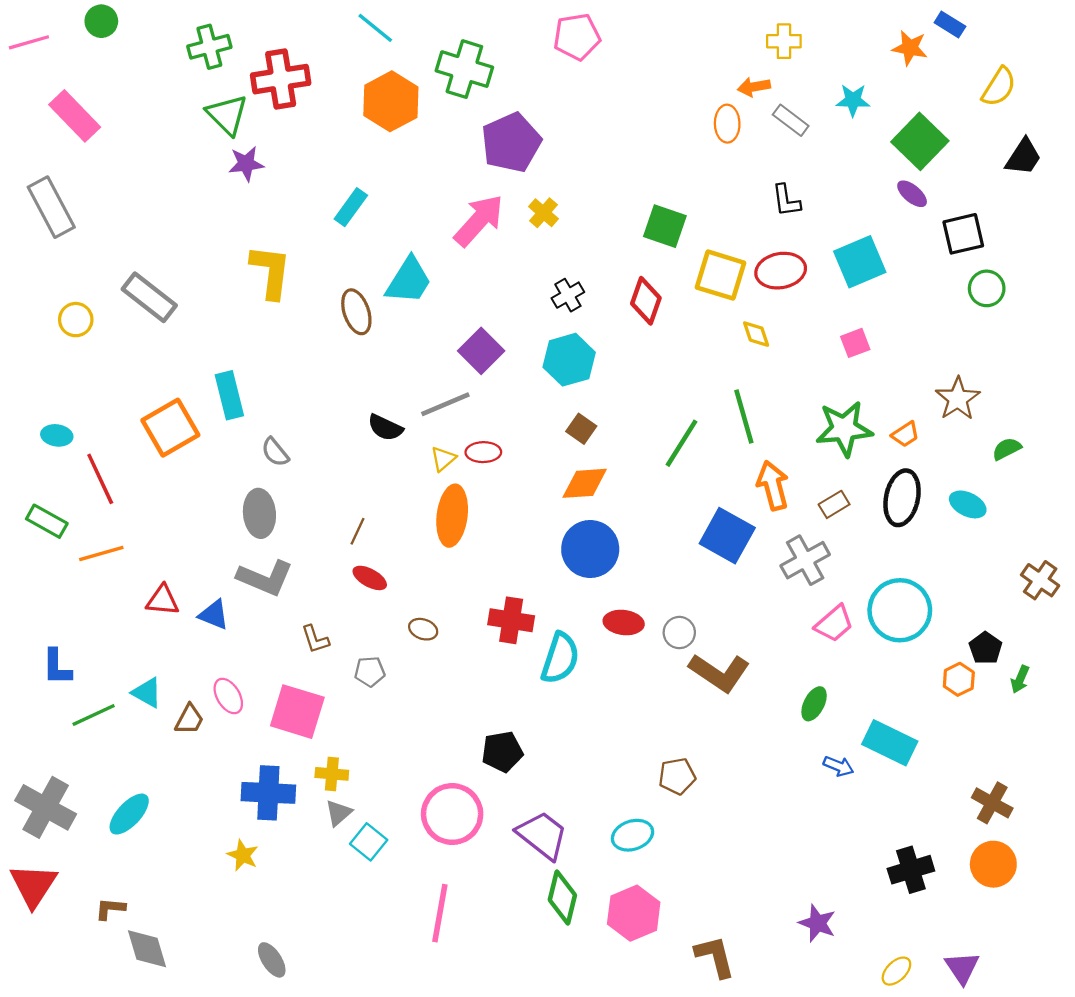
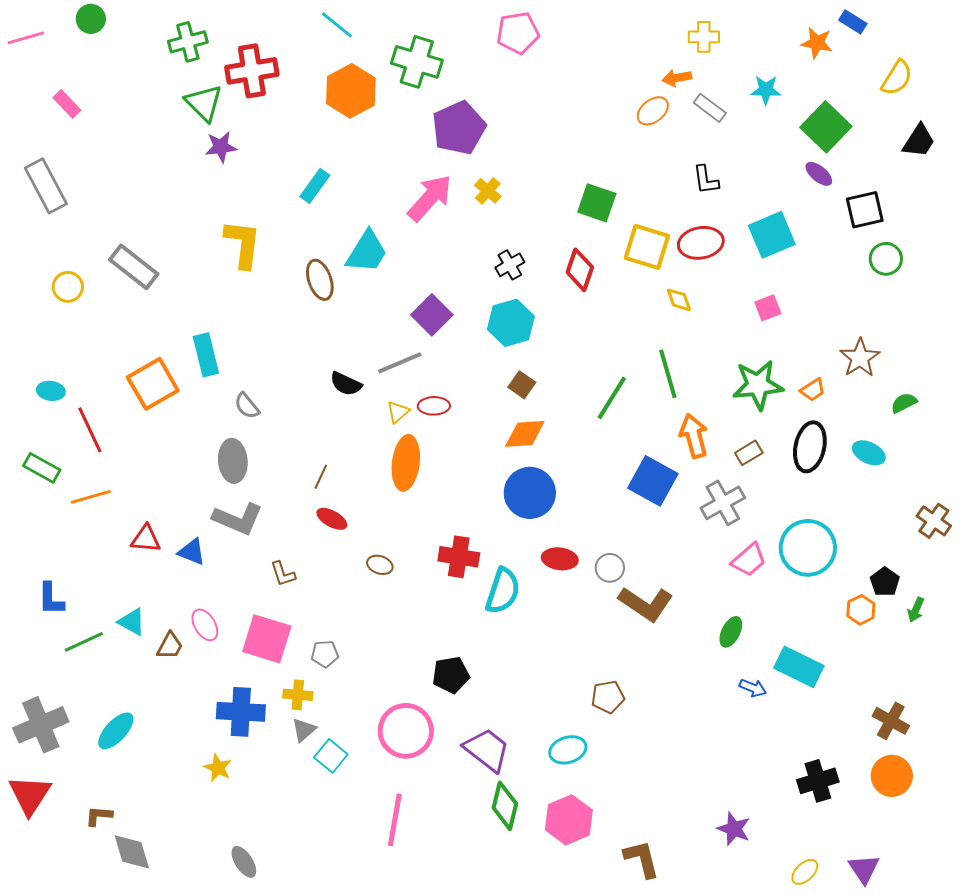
pink rectangle: (75, 116) -> (67, 104), size x0.6
orange ellipse: (727, 124) -> (653, 111), turned 52
gray pentagon: (370, 671) -> (325, 654), moved
gray cross: (46, 807) -> (41, 725), turned 38

